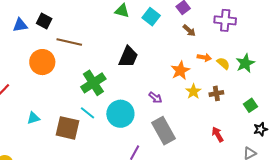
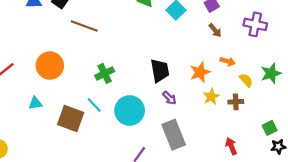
black trapezoid: (128, 57) -> (160, 70), moved, turned -40
orange circle: (42, 62) -> (50, 66), moved
yellow semicircle: (223, 63) -> (246, 80), moved
green cross: (93, 83) -> (105, 73), size x0.7
green square: (250, 105) -> (270, 128), moved

